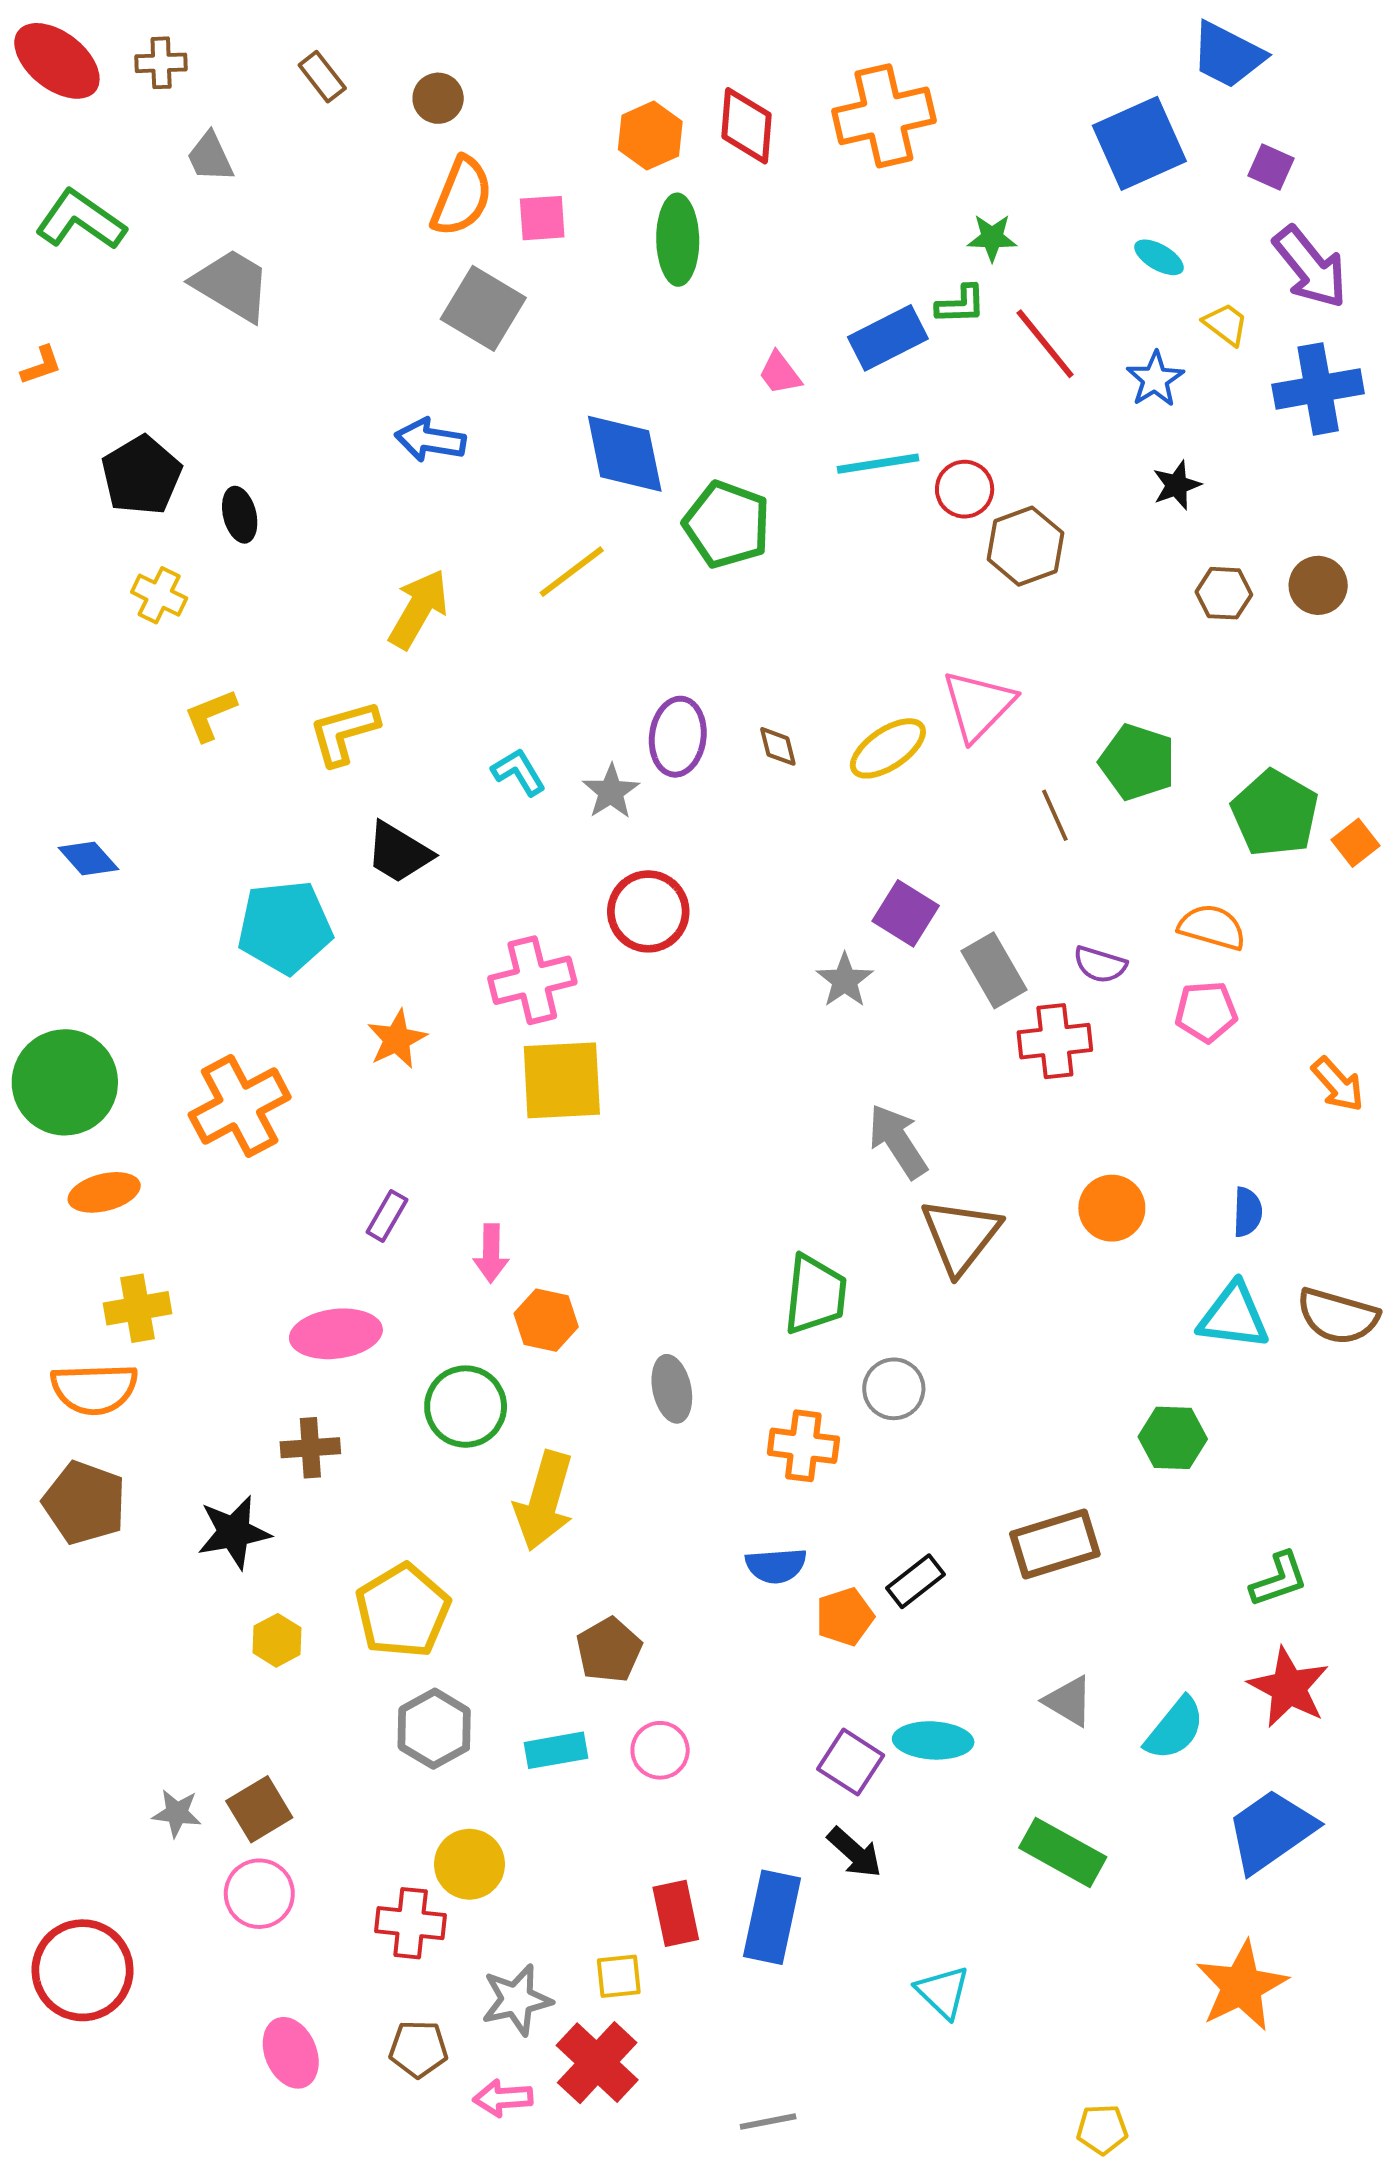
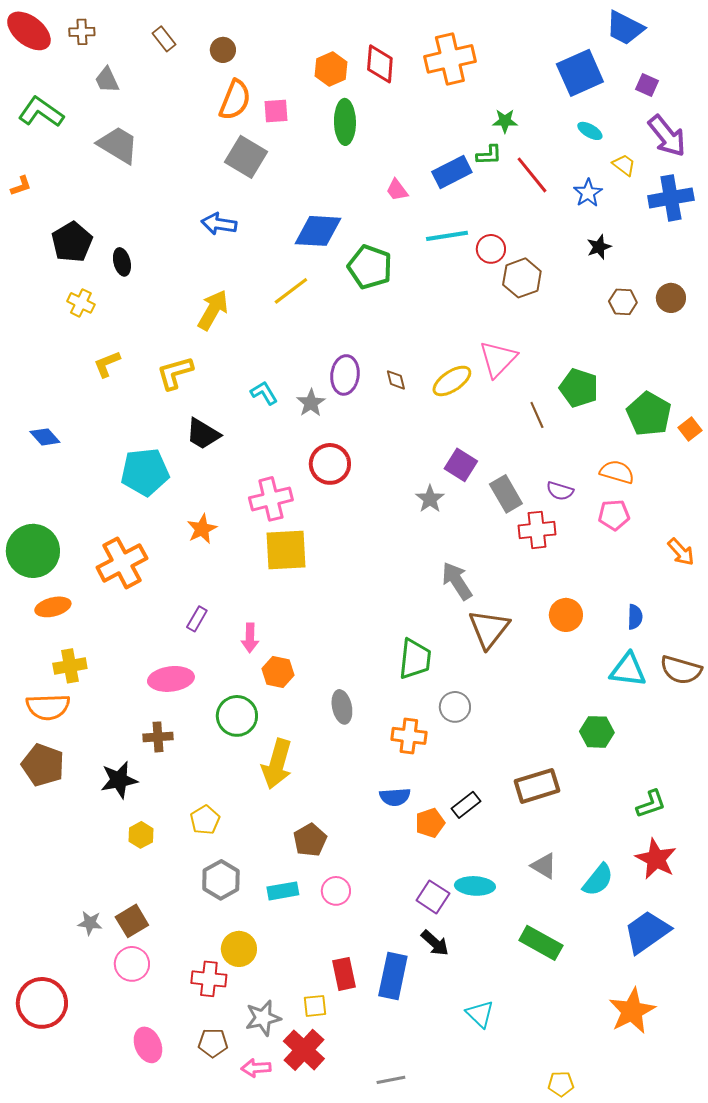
blue diamond: (625, 454) -> (318, 231), turned -75
yellow pentagon: (403, 1611) -> (205, 820), size x0.6

